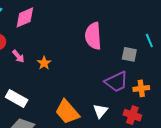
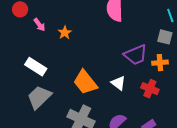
gray square: (129, 54) -> (165, 37), moved
white triangle: (100, 111) -> (118, 83), turned -35

